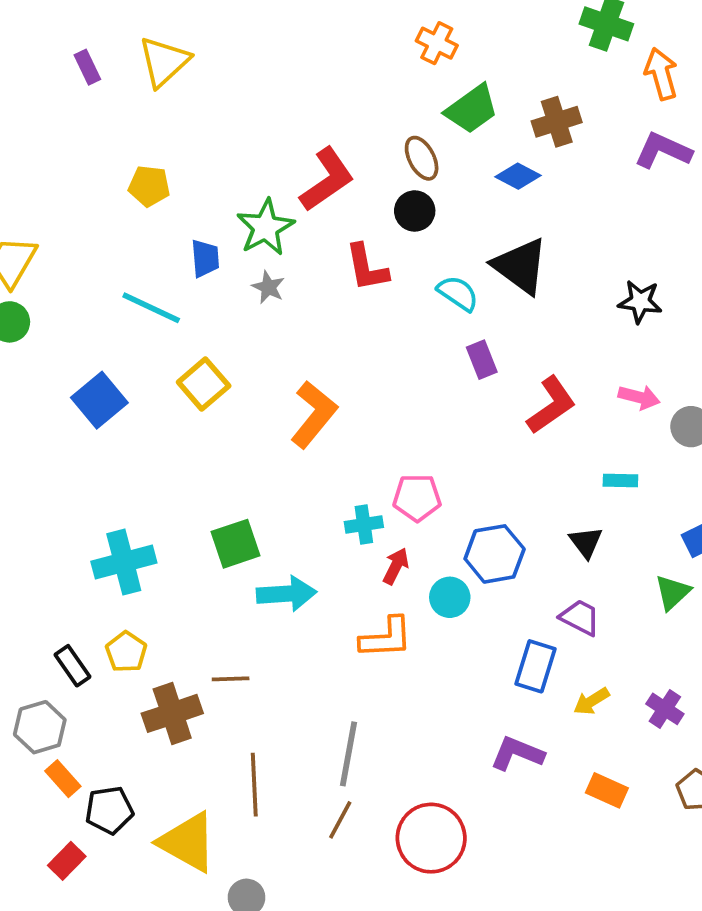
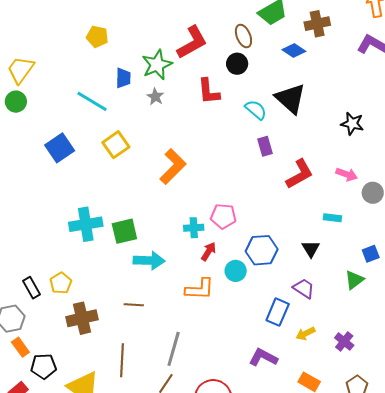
cyan cross: (124, 562) -> (86, 224), moved
brown line: (231, 679) -> (134, 305), moved

